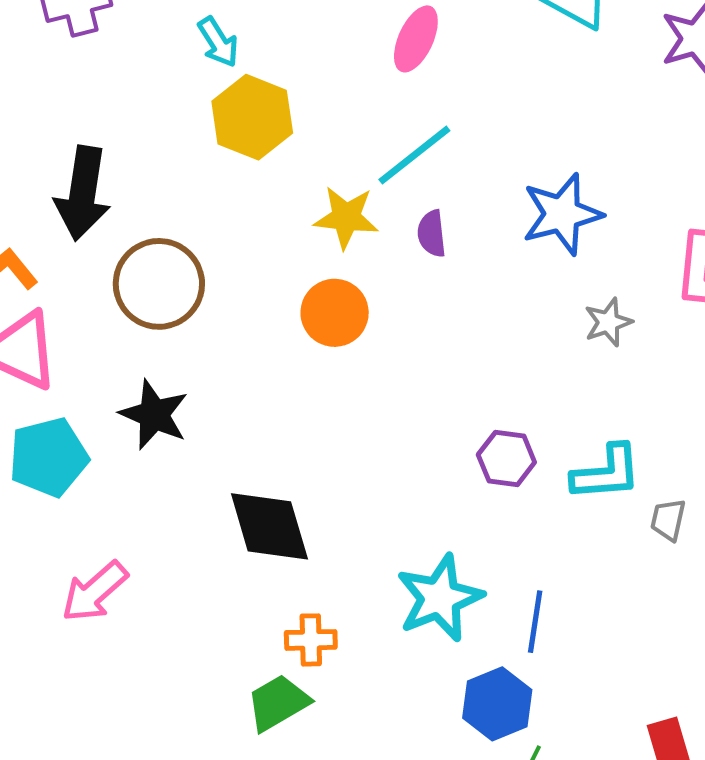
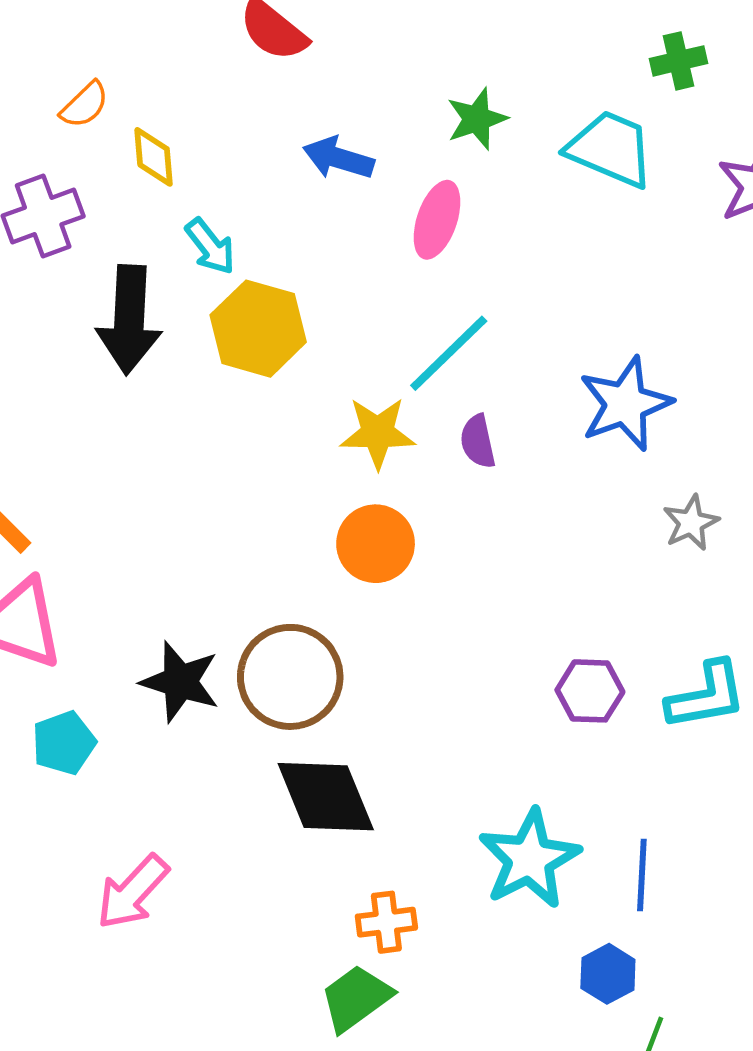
black arrow: (83, 193) -> (129, 320), moved
brown circle: (159, 284) -> (290, 677), moved
cyan pentagon: (48, 457) -> (64, 743), size x0.7
blue hexagon: (497, 704) -> (608, 974), size x0.7

